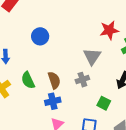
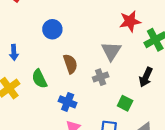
brown semicircle: (54, 80) -> (70, 64), moved
blue cross: (53, 101) -> (68, 102), turned 35

